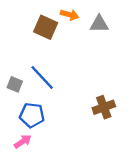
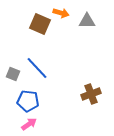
pink arrow: (23, 141) -> (29, 124), moved

